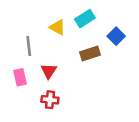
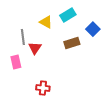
red triangle: (49, 71) -> (35, 48), moved
red cross: (50, 100) -> (43, 88), moved

